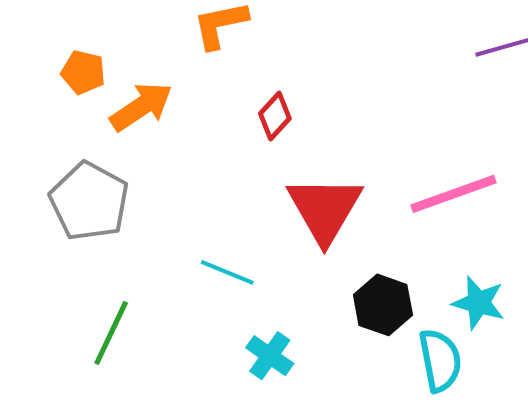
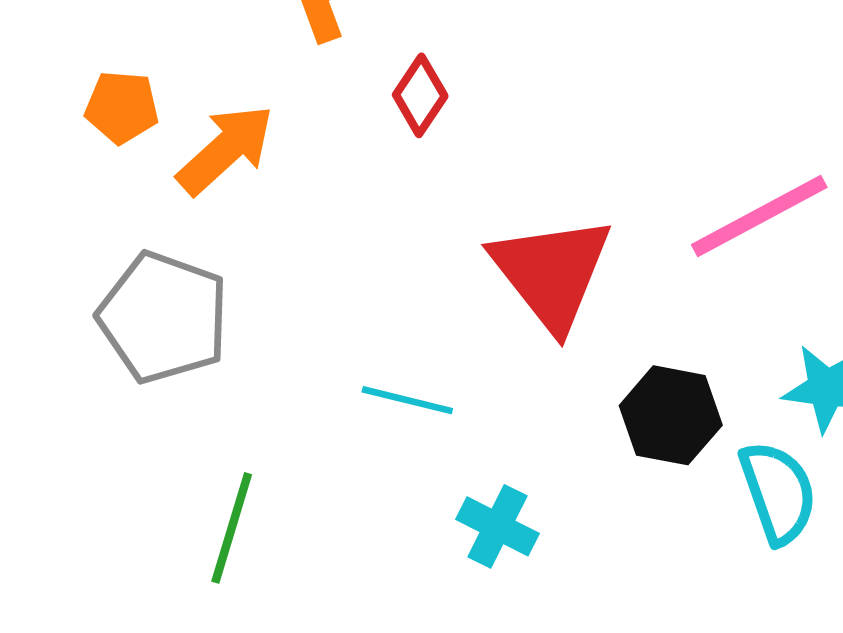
red diamond: (275, 116) -> (420, 95), moved

